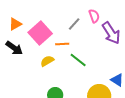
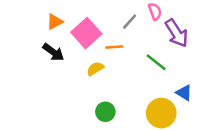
green line: (78, 60) -> (156, 62), moved

